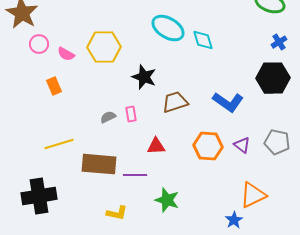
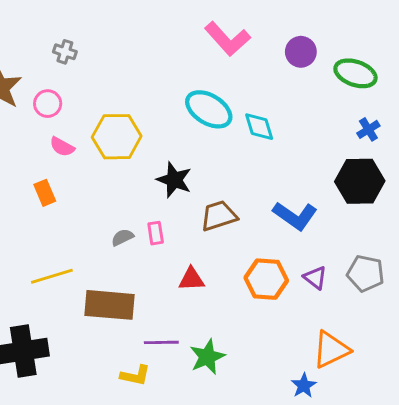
pink circle: (39, 44) -> (48, 104), moved
purple line: (135, 175) -> (161, 342), moved
green star: (167, 200) -> (207, 357), turned 30

